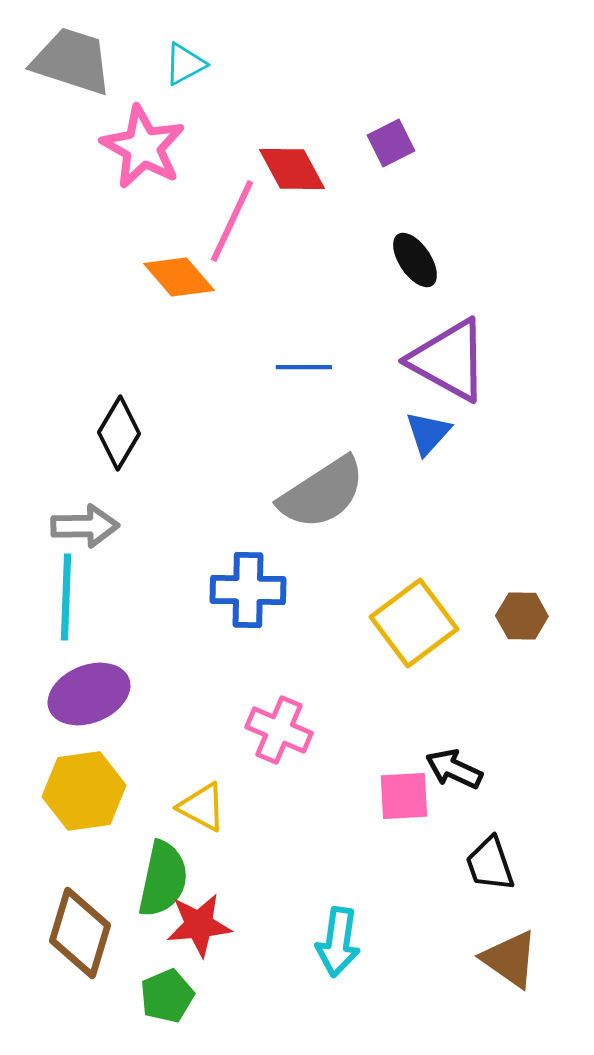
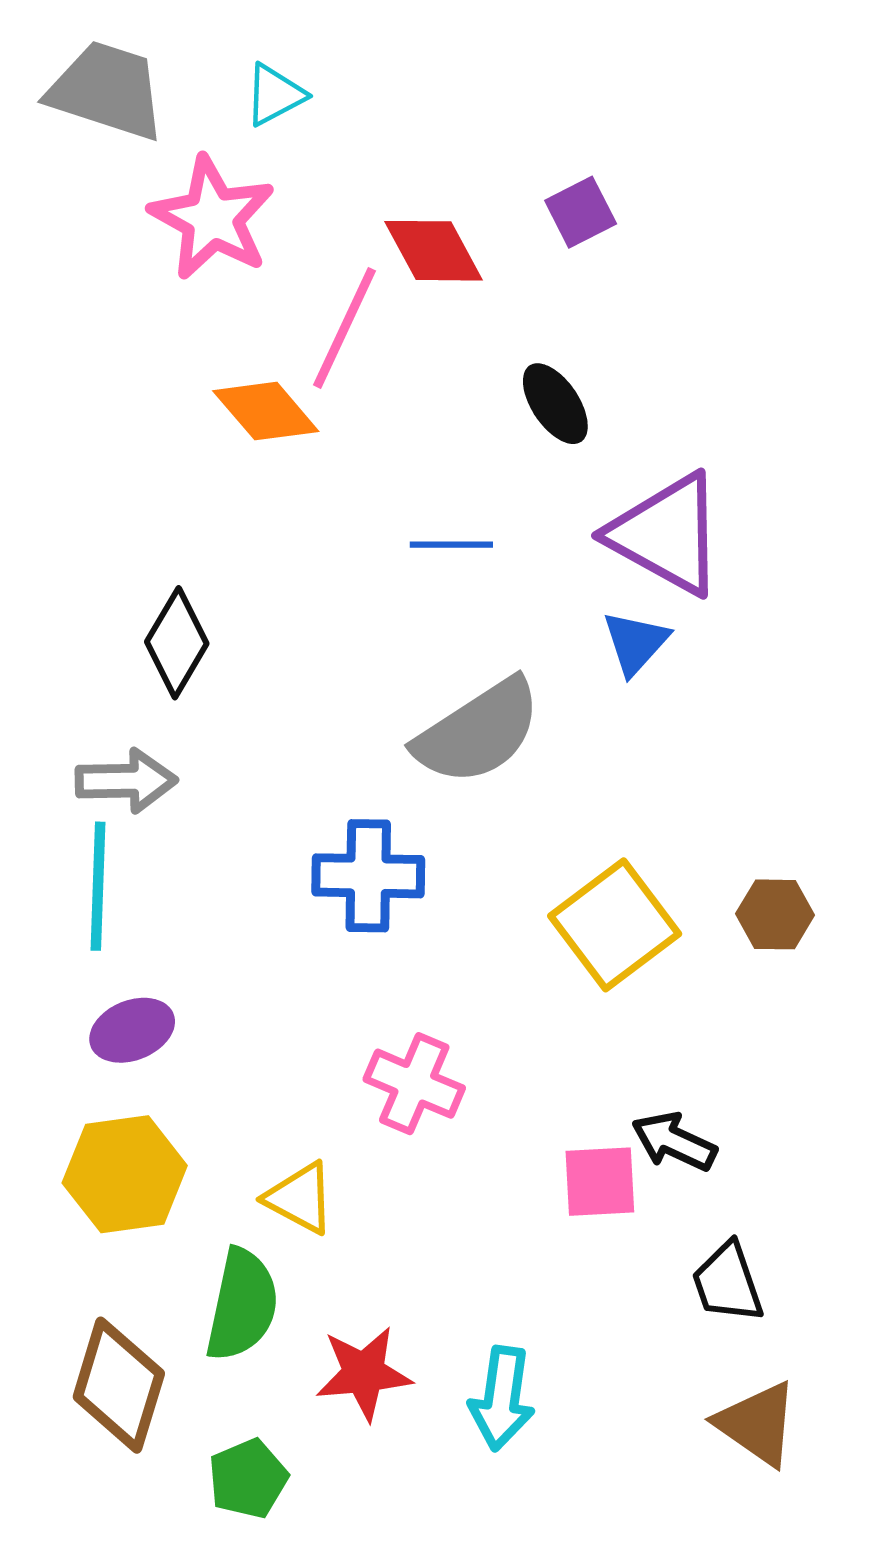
black ellipse: (415, 260) -> (555, 404), moved
purple ellipse: (89, 694) -> (132, 1030), size x0.7
red star: (199, 925) -> (364, 1373), moved

